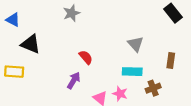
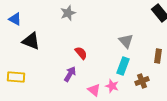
yellow rectangle: (14, 72) -> (16, 77), moved
cyan rectangle: (132, 72) -> (123, 66), turned -72

